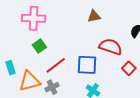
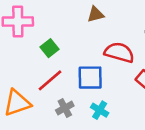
green square: (39, 46) -> (49, 48), moved
gray cross: (52, 87) -> (65, 108), moved

